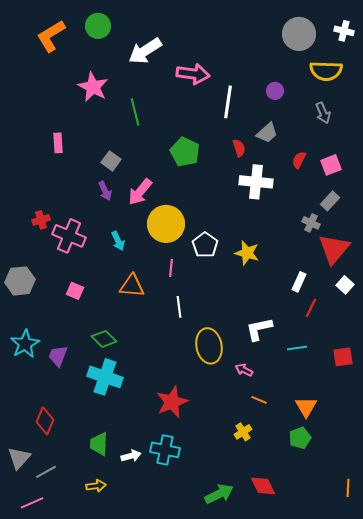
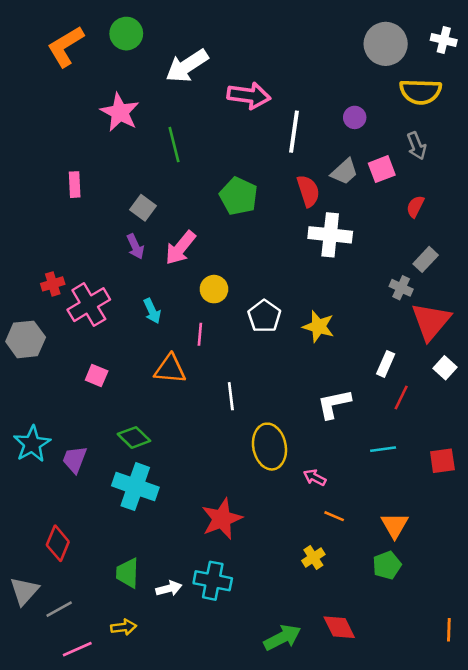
red semicircle: (239, 148) -> (308, 191), size x1.4
red semicircle: (299, 160) -> (415, 206), moved
pink square: (331, 165) -> (382, 169), moved
yellow circle: (166, 224) -> (214, 289), size x0.6
pink cross: (69, 236) -> (89, 305), turned 36
pink line: (171, 268) -> (200, 334), moved
gray hexagon: (20, 281) -> (26, 339), moved
white L-shape: (259, 329) -> (334, 404), moved
pink line: (32, 503) -> (77, 649), moved

